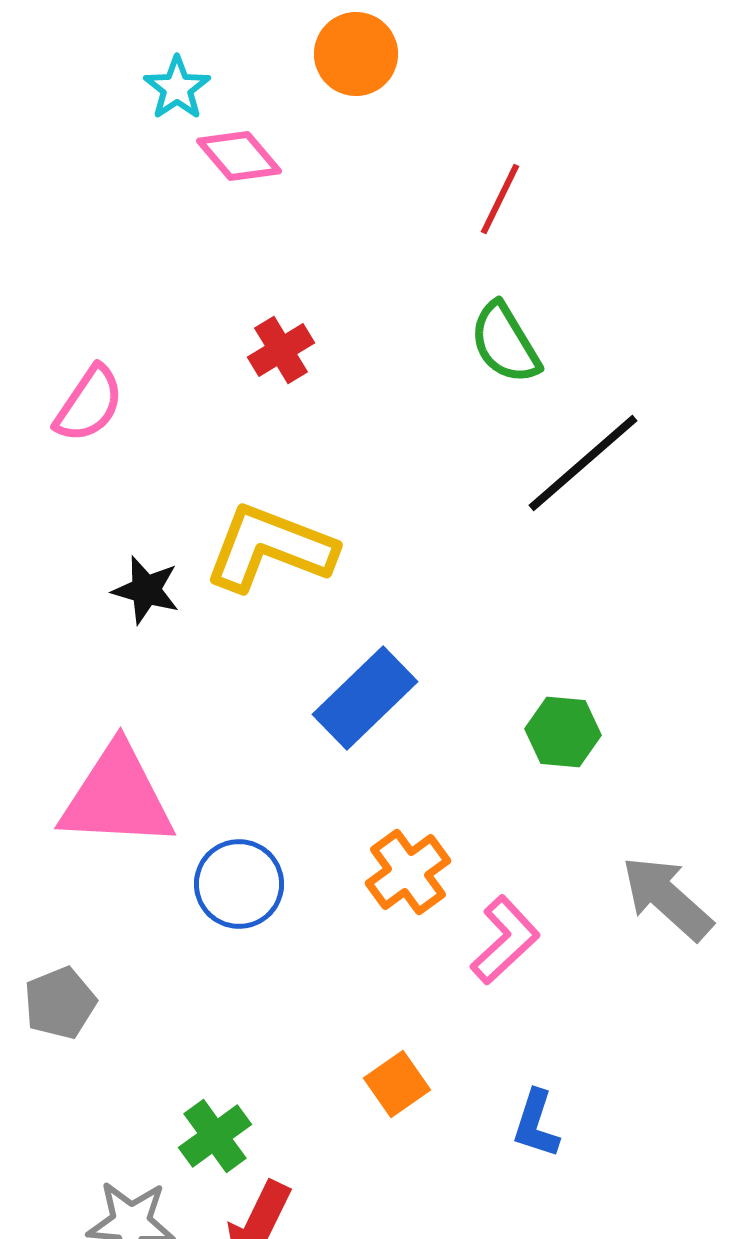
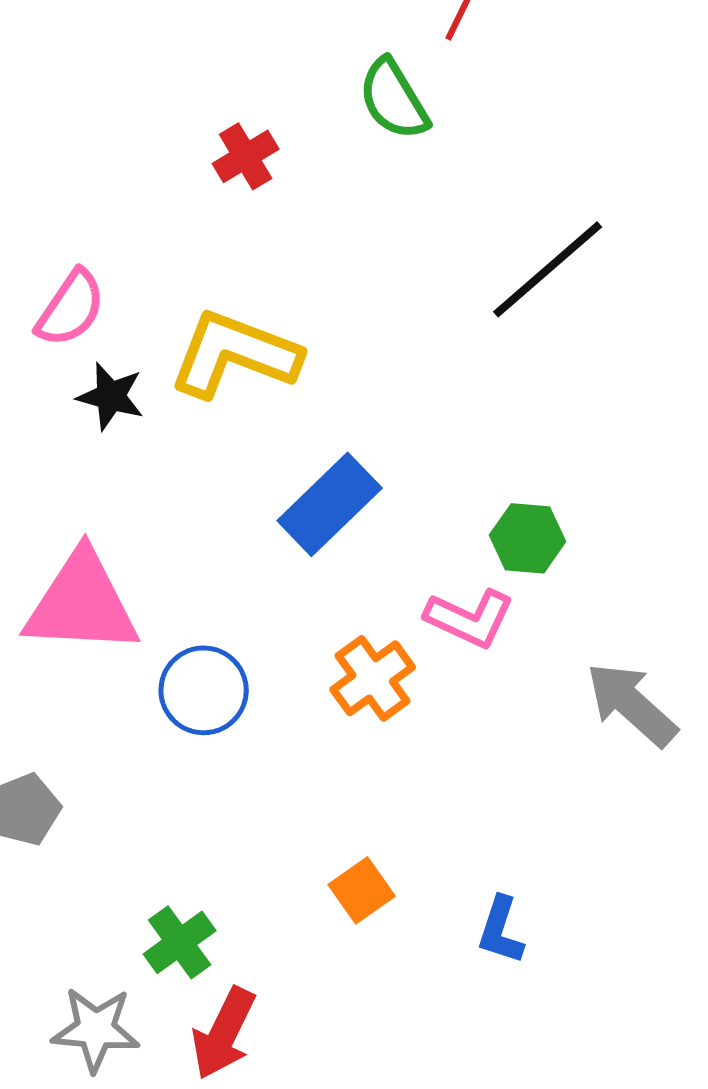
green semicircle: (505, 343) -> (394, 99), moved
pink semicircle: (89, 404) -> (71, 308), moved
pink L-shape: (505, 940) -> (470, 618), moved, turned 68

